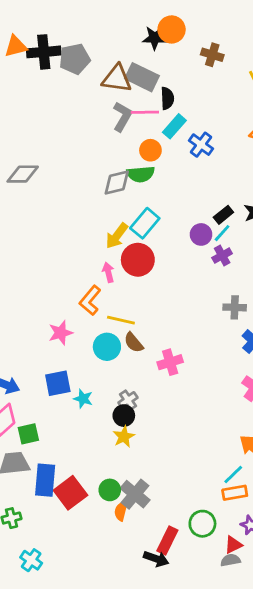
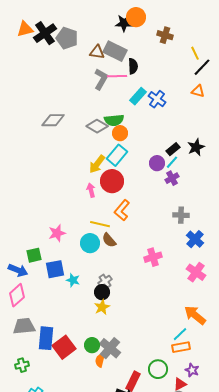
black cross: (44, 52) -> (45, 33), turned -30
gray pentagon: (75, 59) -> (67, 38), turned 30
brown triangle: (117, 79) -> (97, 52), size x0.7
cyan rectangle: (174, 126) -> (138, 96), moved
orange circle: (150, 150) -> (120, 133), moved
gray diamond: (23, 174) -> (53, 120), moved
gray diamond: (117, 183) -> (97, 126), turned 45
orange L-shape: (90, 300) -> (122, 210), moved
pink cross: (170, 362) -> (153, 257), moved
green square: (28, 434) -> (34, 255), moved

